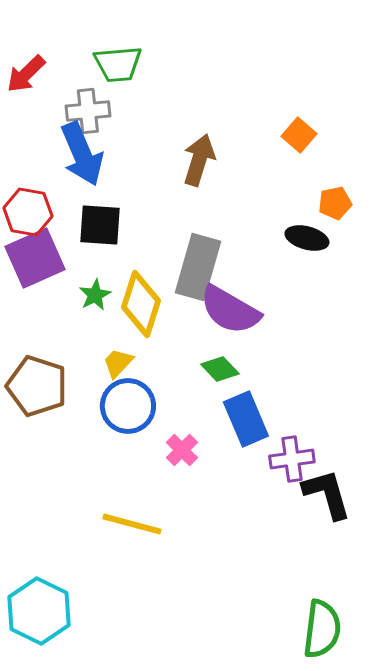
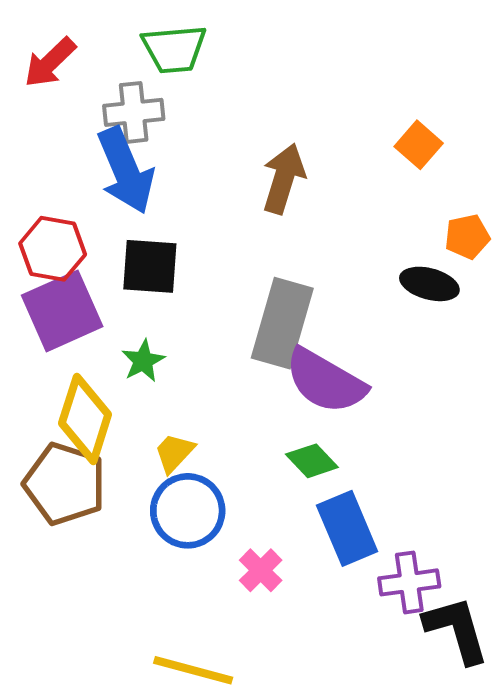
yellow diamond: (141, 304) -> (85, 419), moved

